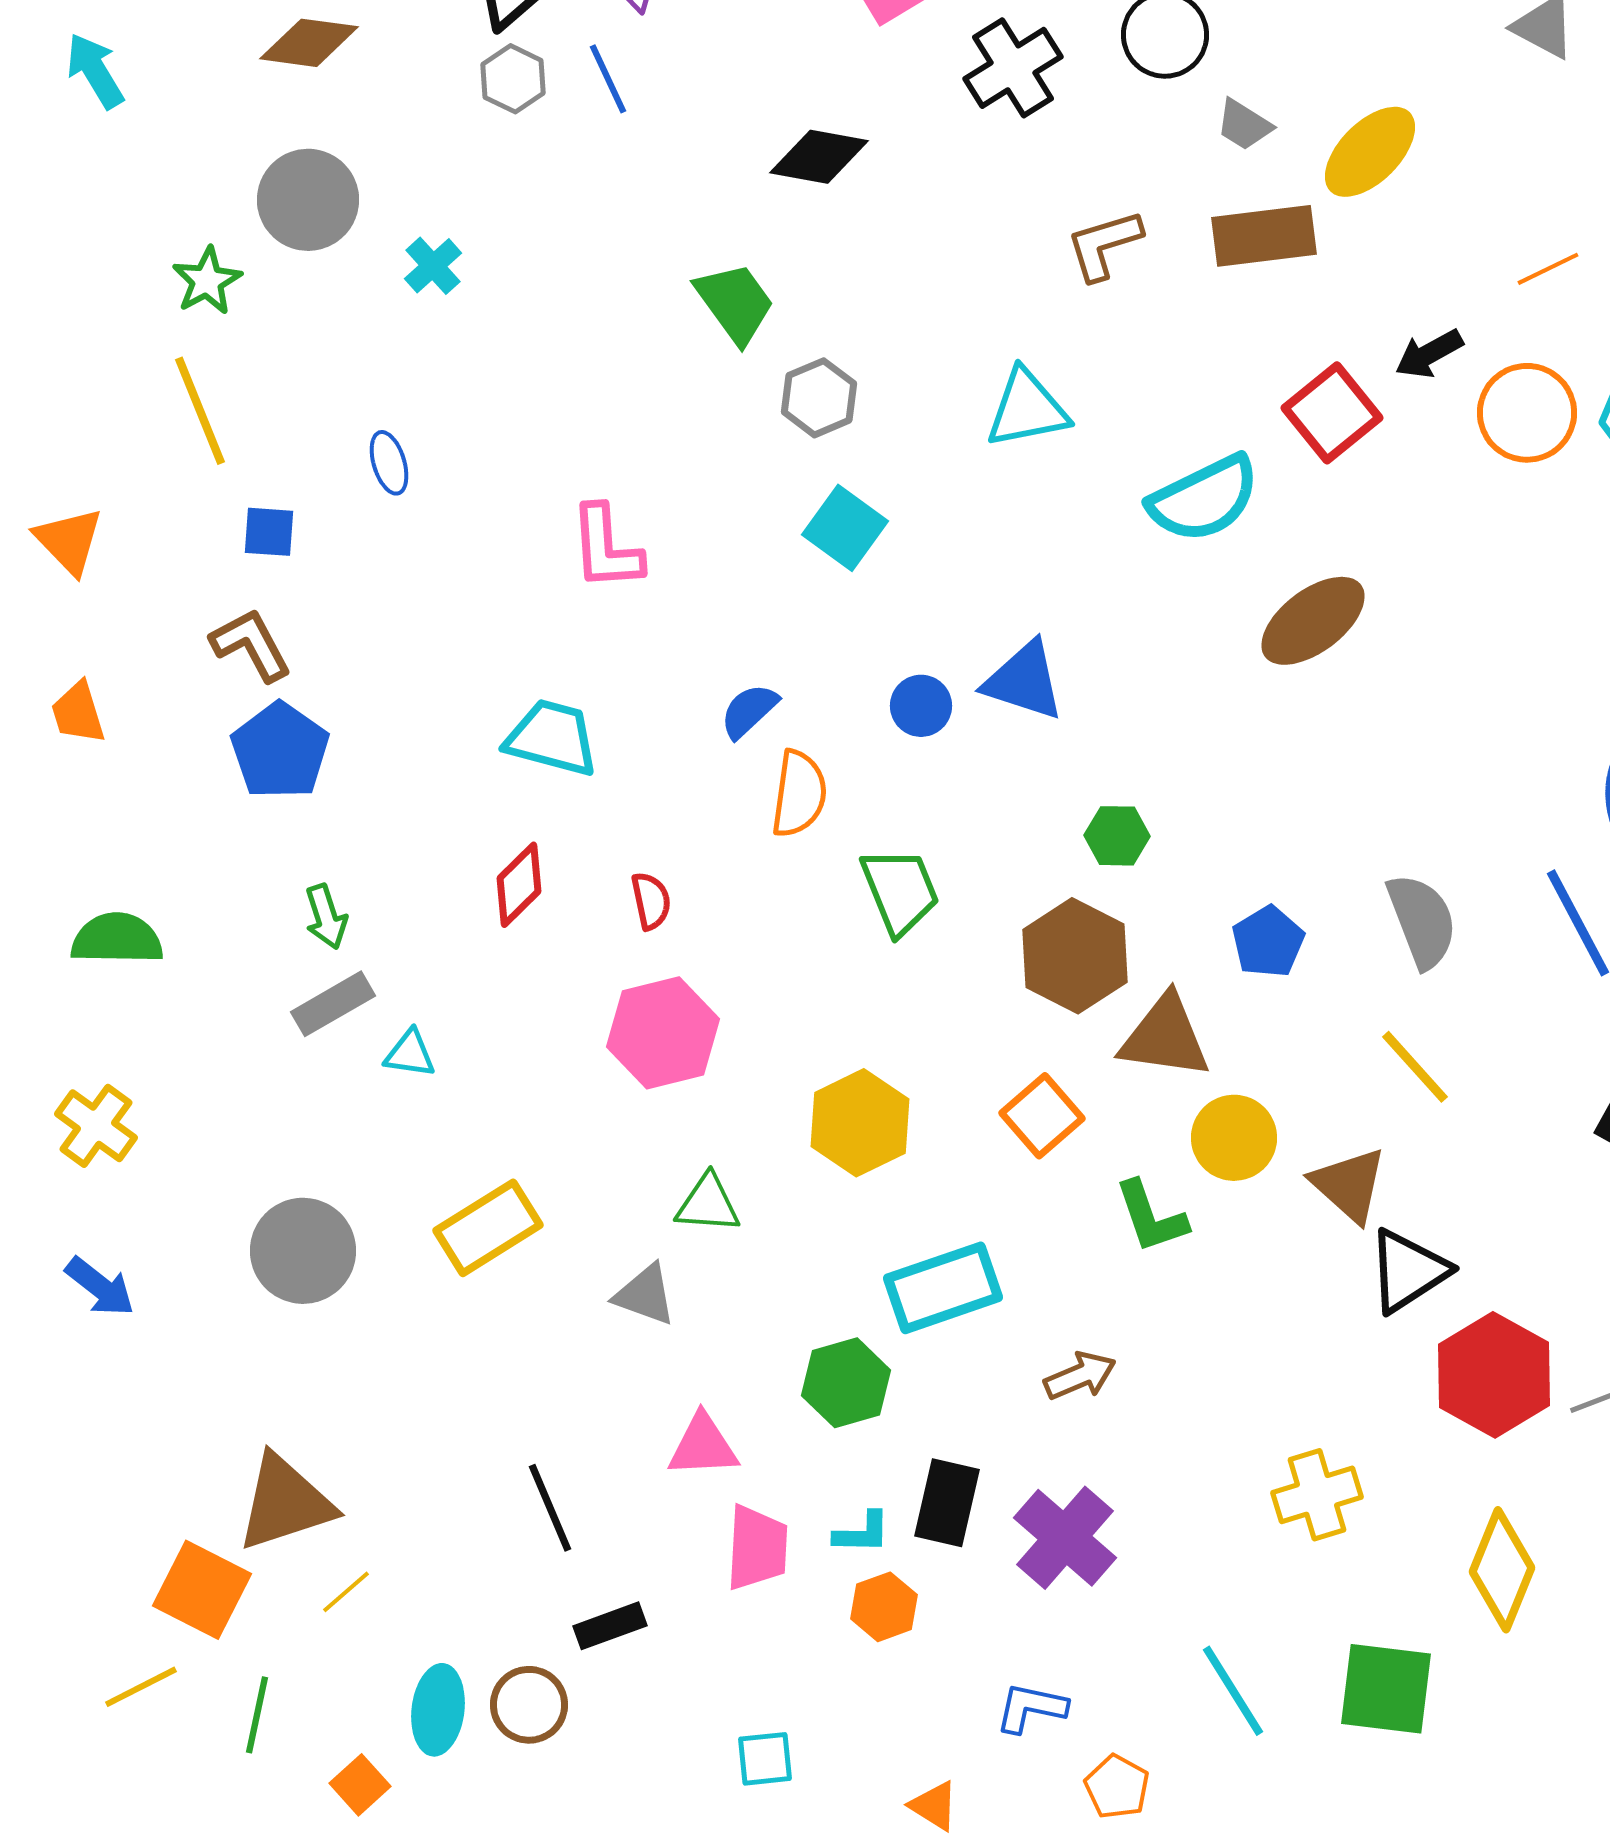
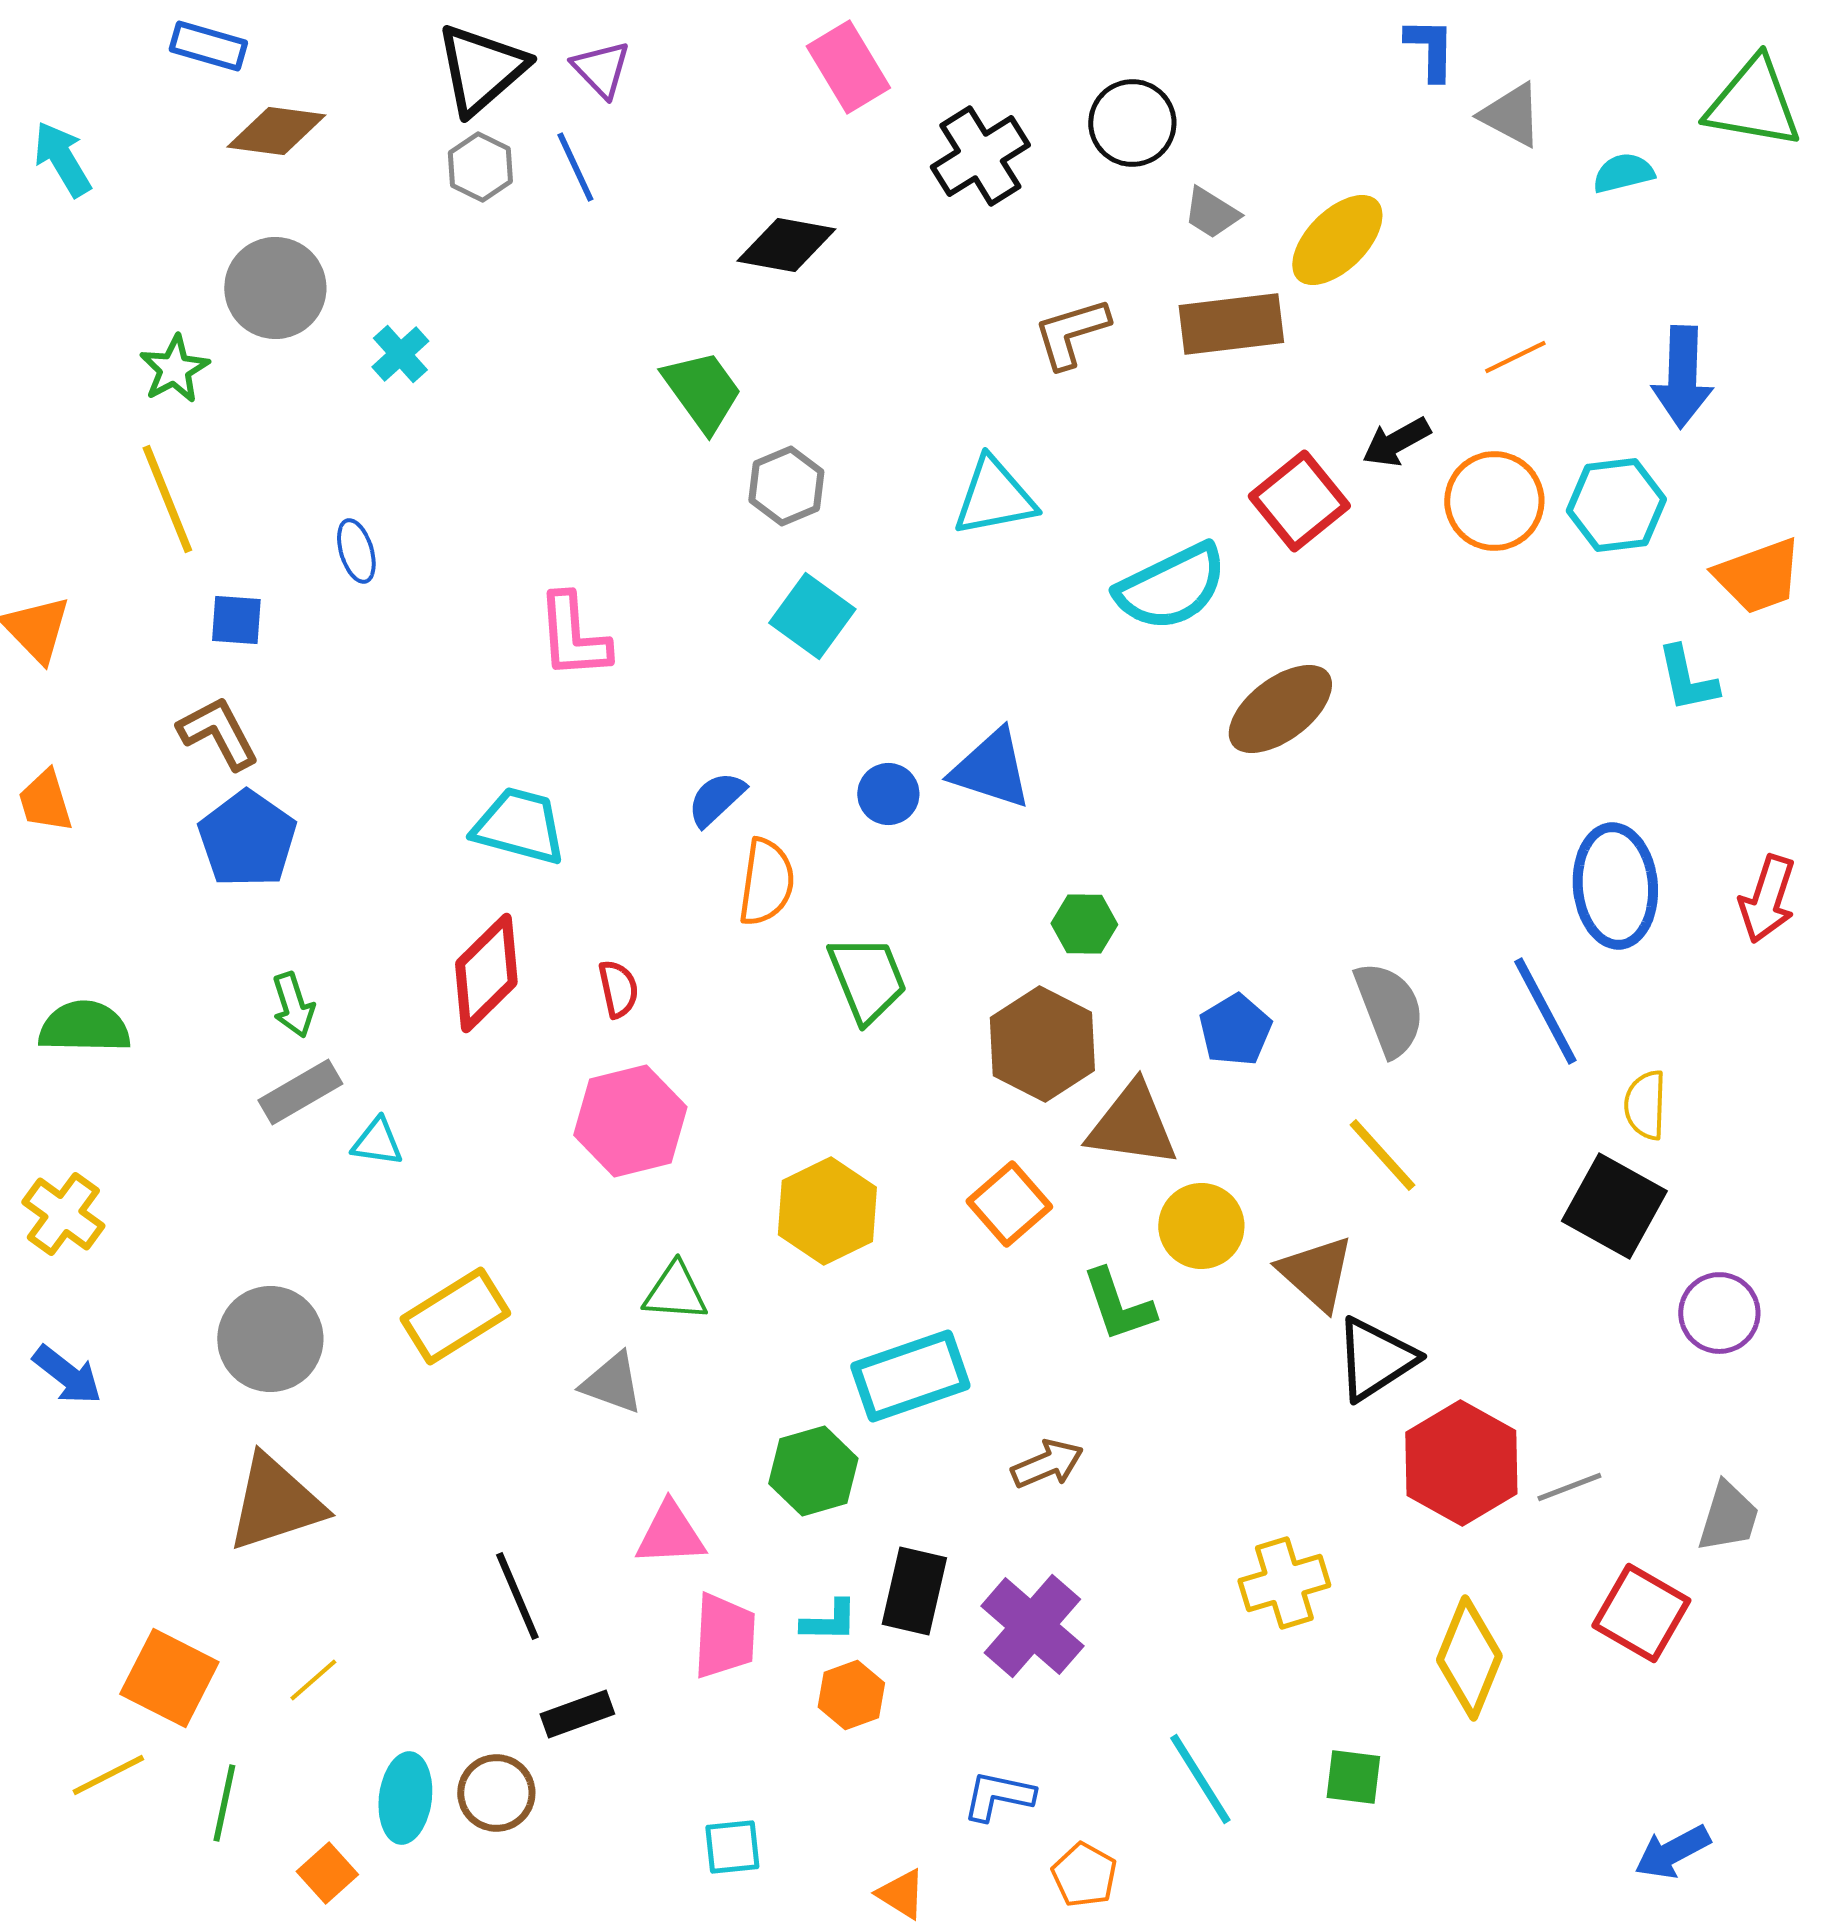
red diamond: (519, 885) -> (486, 973), size x1.4
brown triangle: (285, 1503) -> (275, 1503), moved
green square: (1386, 1689) -> (1353, 1777), size x0.6

